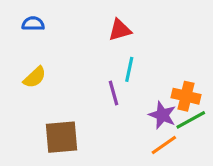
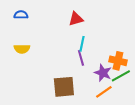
yellow semicircle: (35, 77) -> (22, 49), turned 42
purple line: (113, 93) -> (81, 58), moved
brown square: (61, 137) -> (64, 87), moved

